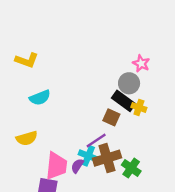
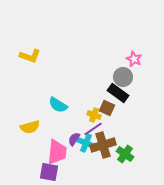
cyan semicircle: (40, 98) -> (58, 105), moved, turned 54
yellow cross: (139, 107) -> (94, 115), moved
purple semicircle: (77, 166) -> (74, 139), moved

